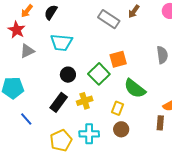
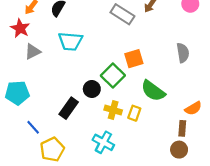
black circle: (68, 75) -> (92, 89), moved
yellow cross: (85, 101) -> (113, 110), moved, turned 35
brown circle: (121, 129) -> (179, 150), moved
cyan cross: (89, 134) -> (103, 142), turned 30
yellow pentagon: (61, 140) -> (52, 149), moved

